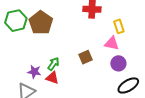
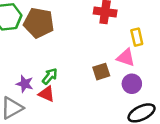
brown pentagon: (41, 23) -> (39, 23), turned -30
brown square: (86, 57) -> (101, 72), moved

